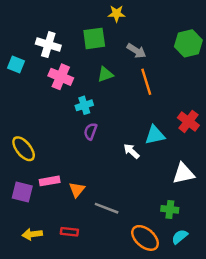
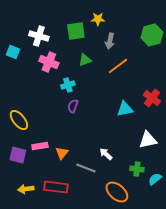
yellow star: (117, 14) -> (98, 19), moved
gray arrow: (136, 51) -> (110, 41), turned 70
orange line: (146, 82) -> (118, 66), turned 70
white arrow: (131, 151) -> (106, 154), moved
red rectangle: (69, 232) -> (56, 187), size x1.6
cyan semicircle: (180, 237) -> (155, 179), moved

